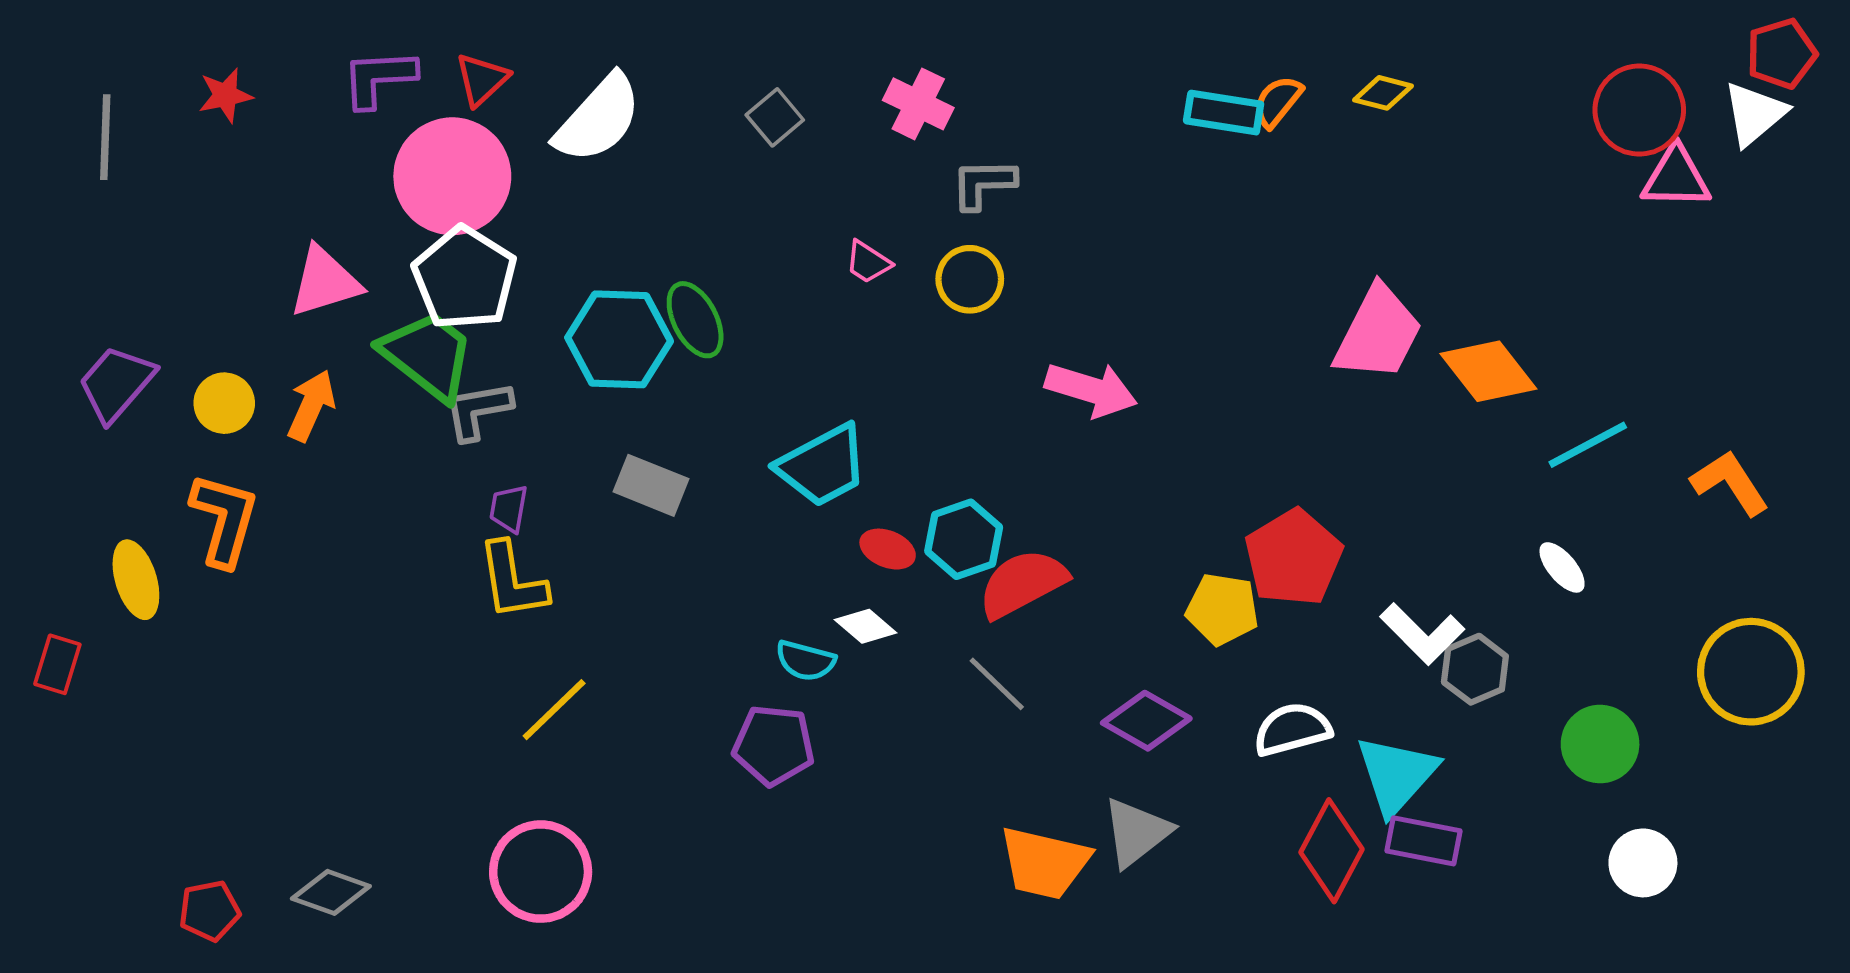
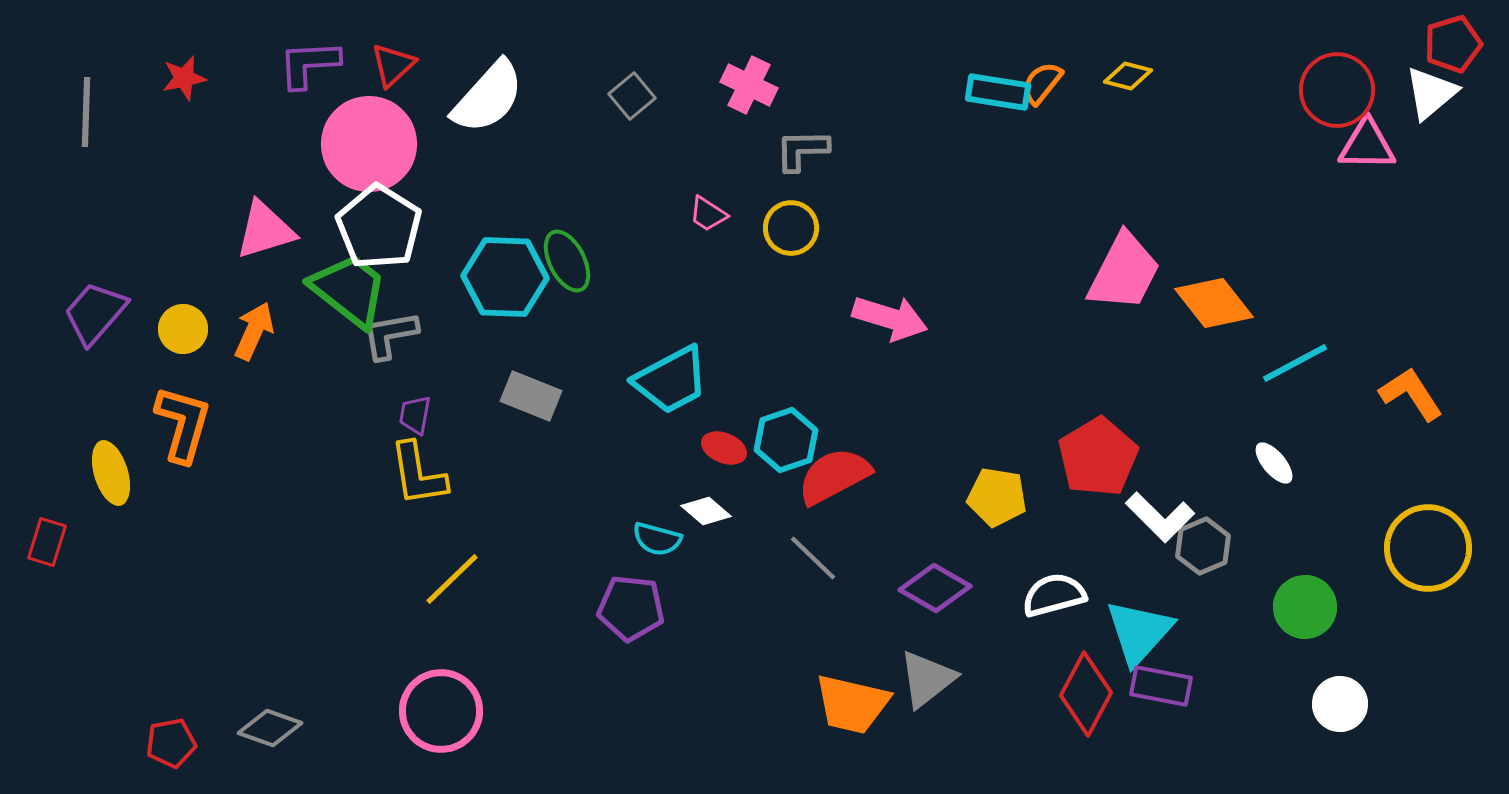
red pentagon: (1293, 558) -> (1098, 457), moved

